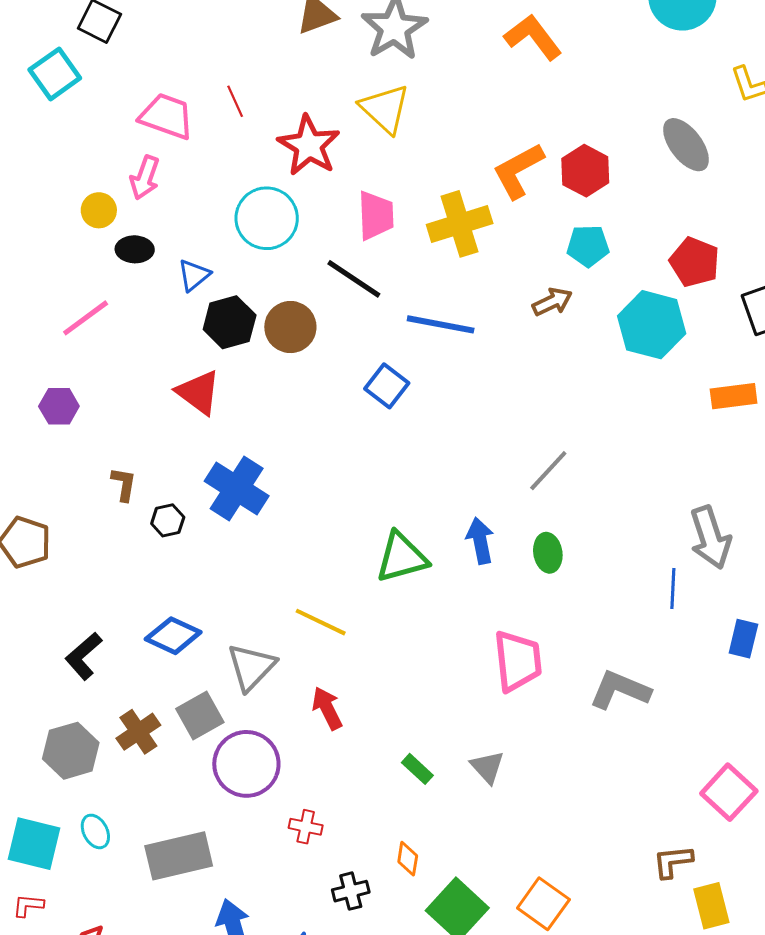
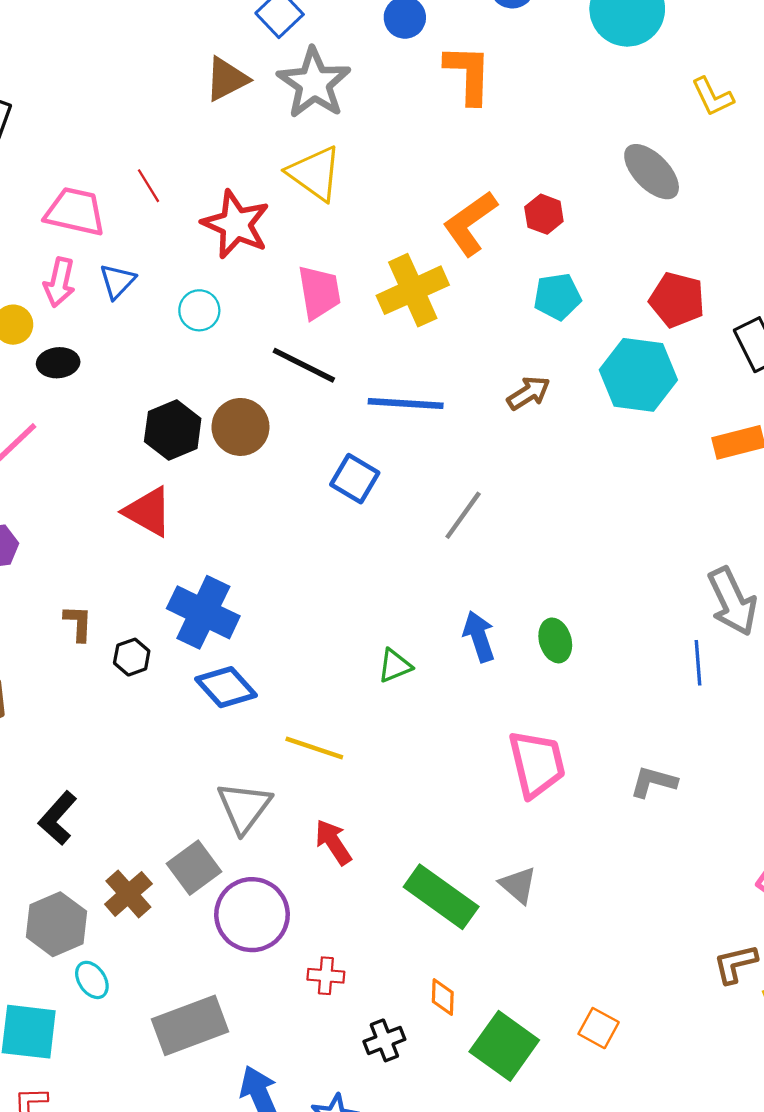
orange L-shape: (533, 37) -> (468, 74), turned 46
red hexagon: (585, 171) -> (544, 214), size x0.7
cyan circle: (267, 218) -> (199, 310), size x0.6
blue triangle: (194, 275) -> (117, 281), moved
brown arrow: (552, 302) -> (529, 393), moved
gray line: (548, 471) -> (463, 515), moved
green triangle: (402, 557) -> (395, 666), size x0.6
blue diamond: (173, 636) -> (226, 687), moved, turned 30
gray L-shape: (620, 690) -> (653, 782), size x0.7
green rectangle: (417, 769) -> (441, 897), size x2.0
cyan ellipse: (95, 831) -> (92, 980), moved
orange square: (543, 904) -> (599, 1028), size x0.7

